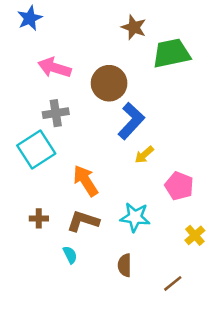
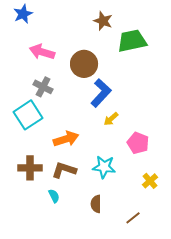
gray cross: (56, 113) -> (43, 87), turned 36
orange arrow: (86, 181) -> (66, 139), turned 105
brown cross: (39, 218) -> (30, 168), size x1.6

